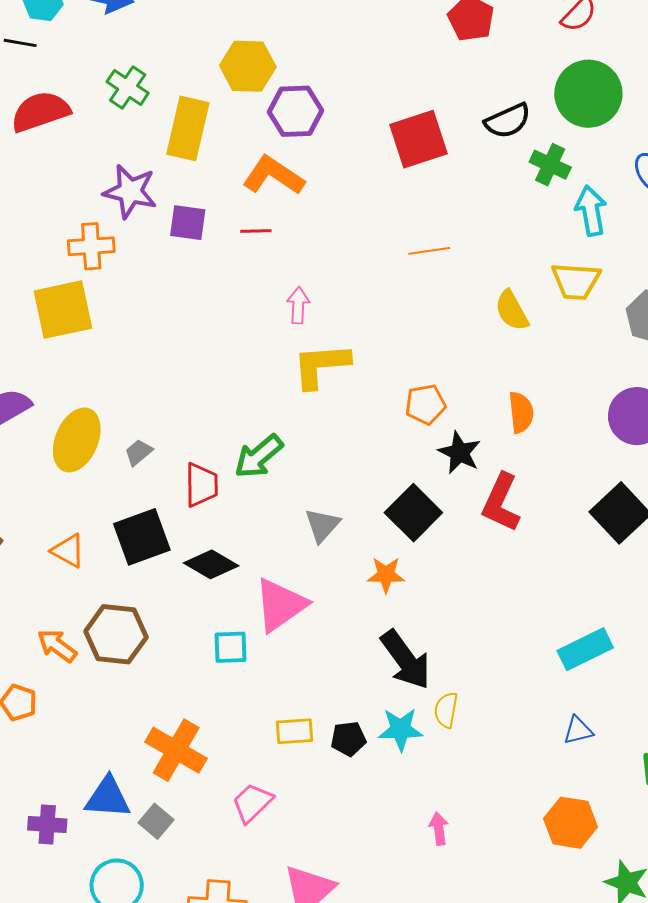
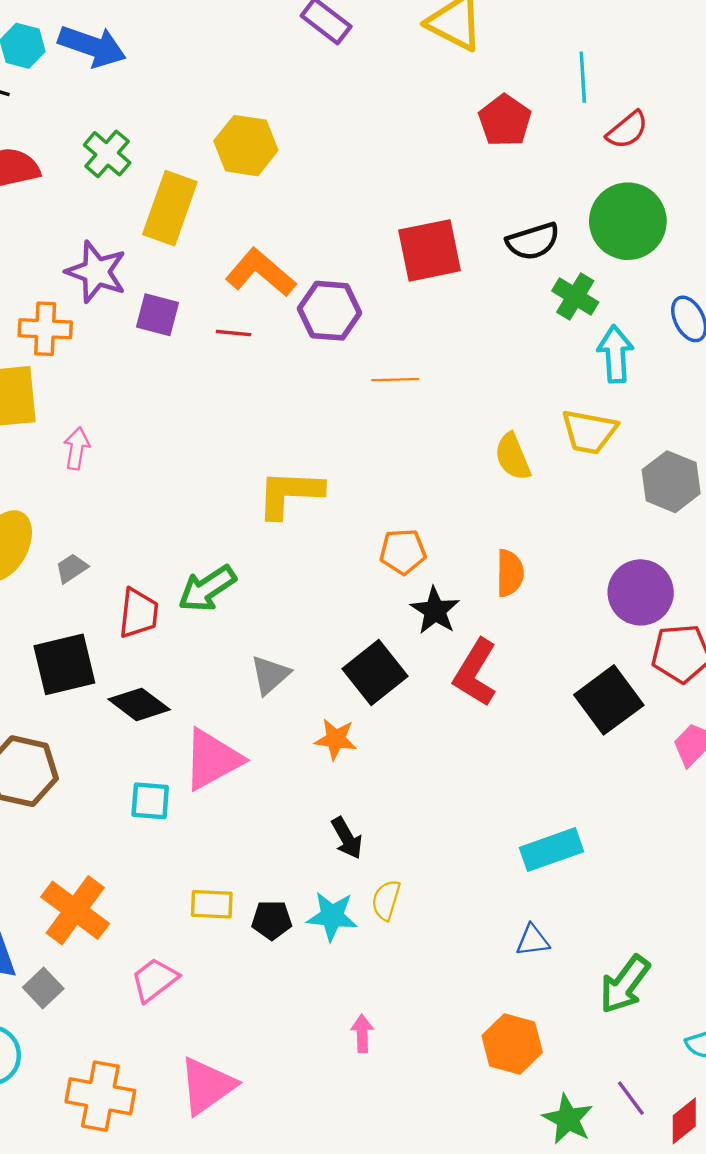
purple hexagon: (295, 111) -> (330, 311), moved
orange line: (429, 251) -> (395, 380), moved
pink arrow: (298, 305) -> (77, 448), moved
black arrow: (406, 660) -> (347, 838), size x0.6

